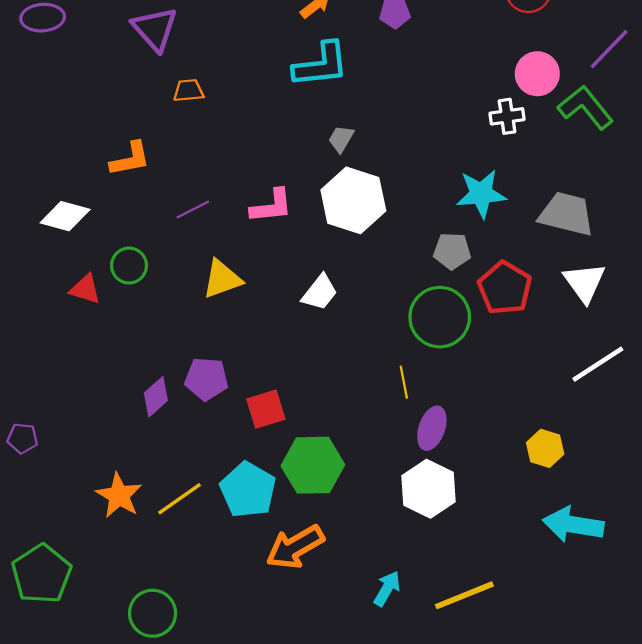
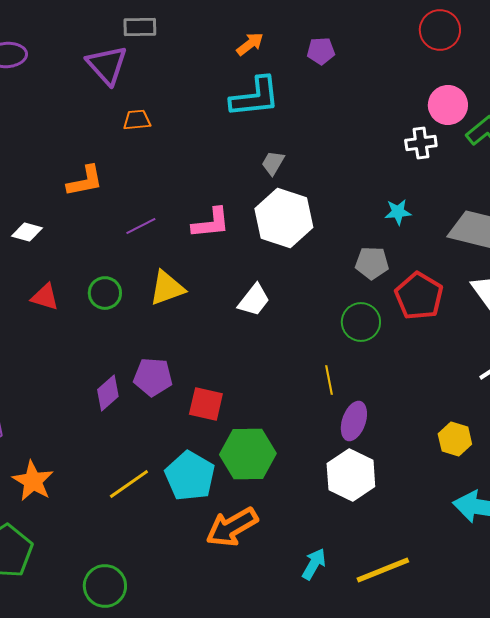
cyan star: (481, 194) -> (398, 212), size x0.6
white diamond: (65, 216) -> (27, 232), size x0.7
green circle: (129, 266) -> (105, 293), moved
green circle: (440, 317) -> (361, 322), size x0.7
red square: (266, 409) -> (206, 404), turned 30
orange star: (119, 495) -> (33, 481), moved

